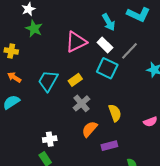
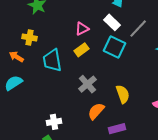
pink triangle: (76, 42) -> (82, 29), moved, size x0.6
yellow cross: (11, 51) -> (29, 38), moved
yellow rectangle: (75, 80) -> (81, 50), moved
cyan trapezoid: (48, 81) -> (52, 60), turned -40

